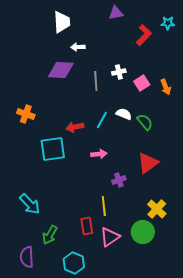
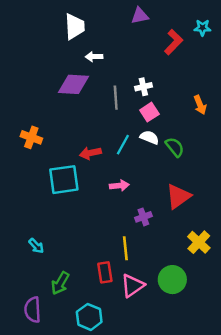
pink square: (142, 83) -> (149, 112), moved
cyan arrow: (30, 204) -> (36, 246), size x0.6
yellow cross: (157, 209) -> (199, 242), moved

